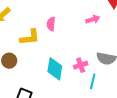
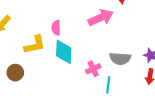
pink arrow: (93, 19) -> (101, 18), size x1.6
cyan diamond: (55, 69) -> (64, 52), moved

